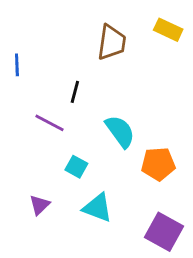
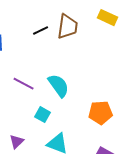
black line: (75, 92) -> (41, 31), moved, turned 49
cyan semicircle: (120, 131) -> (59, 86), moved

